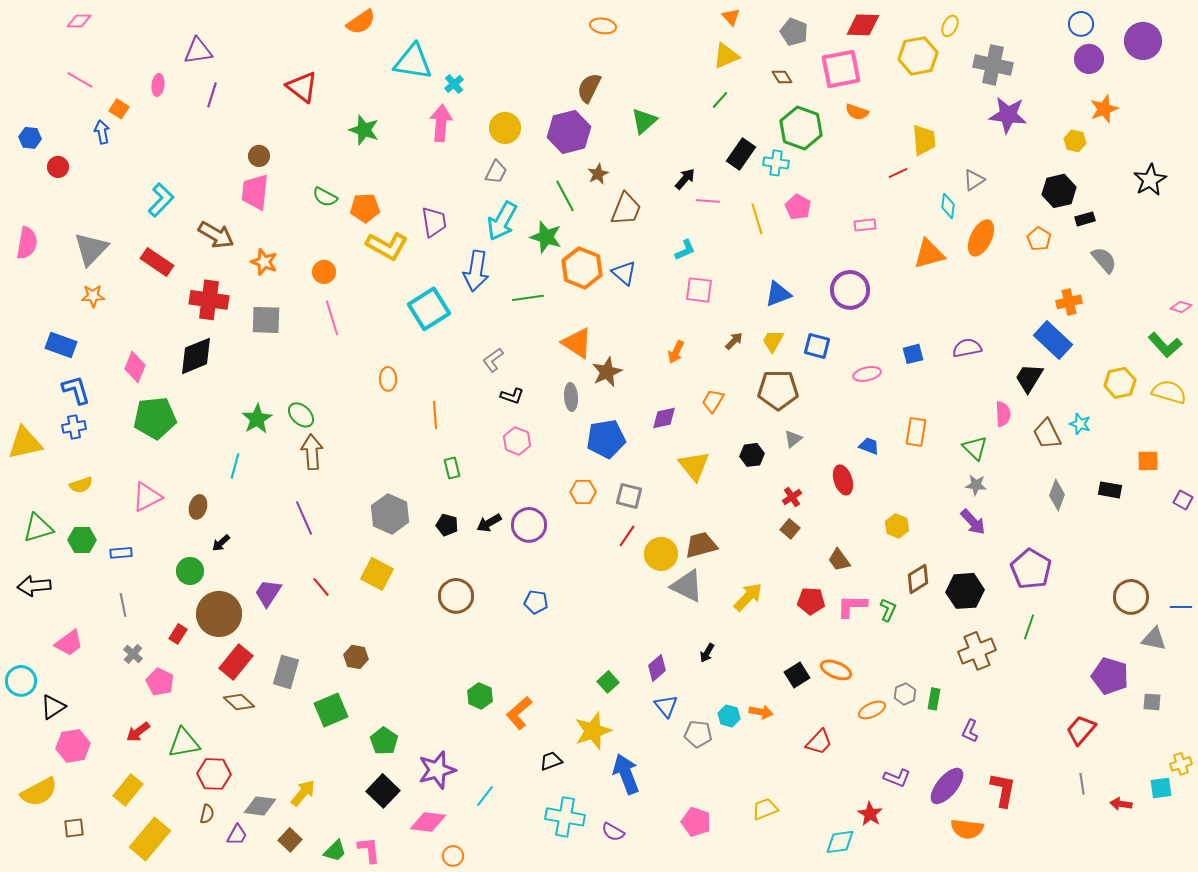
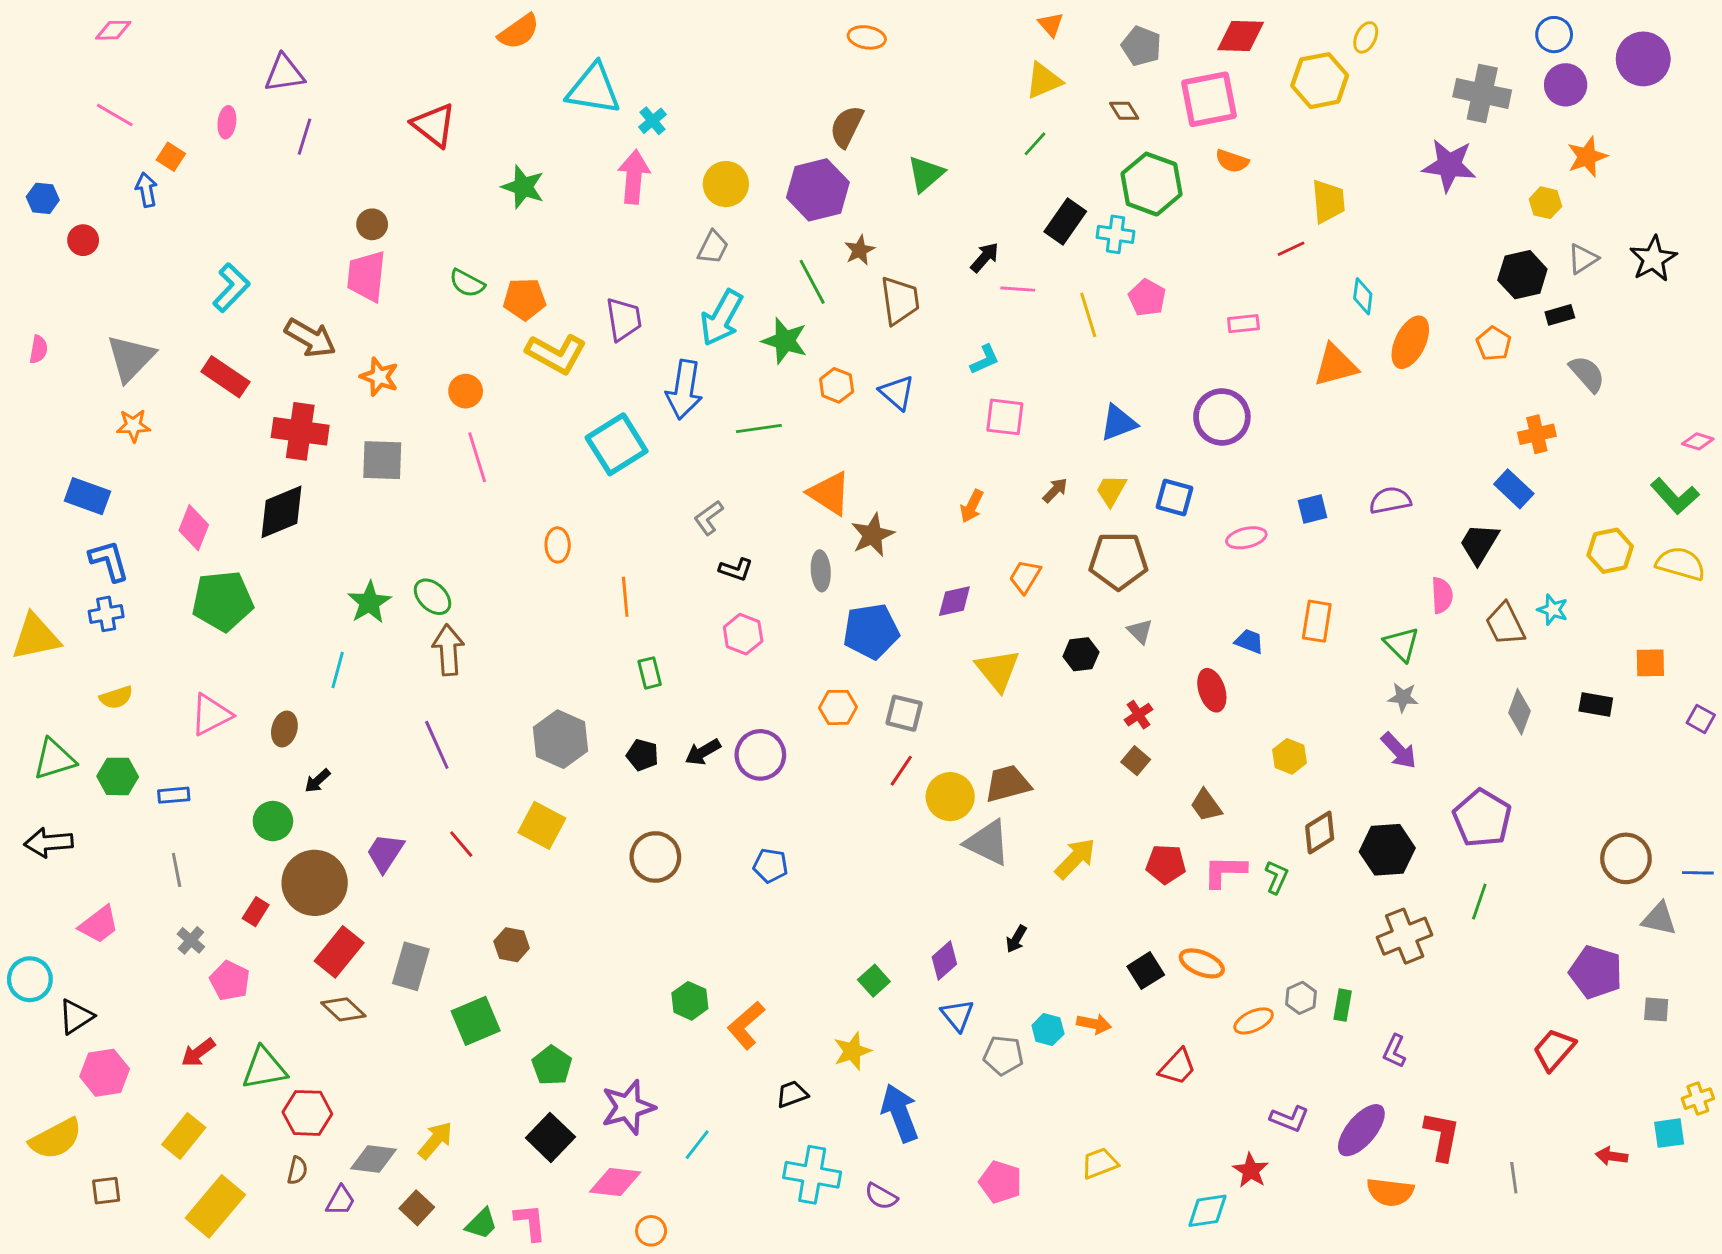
gray cross: (993, 65) -> (1482, 93), moved
gray triangle: (974, 180) -> (1583, 259), moved
brown trapezoid: (626, 209) -> (900, 301), turned -30
pink semicircle: (27, 243) -> (39, 349), size x0.6
orange hexagon: (582, 268) -> (837, 385), size x0.6
blue rectangle: (1053, 340) -> (1514, 489), size x0.7
gray triangle: (793, 439) -> (1140, 631), turned -36
yellow star: (593, 731) -> (852, 1051), size x0.7
gray line: (1082, 784) -> (1514, 1178), moved

